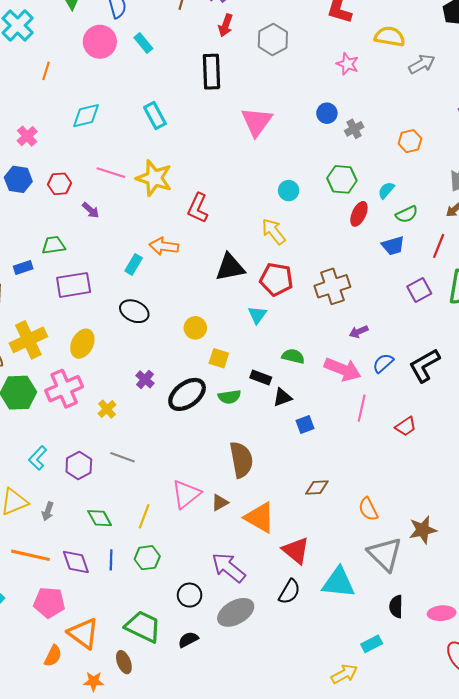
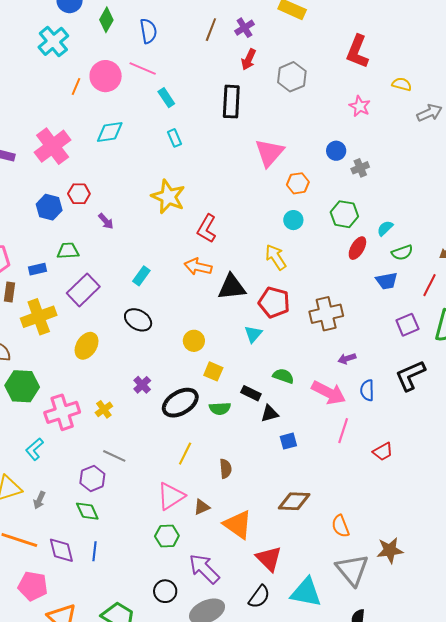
yellow semicircle: (390, 37) -> (402, 84), size x0.7
pink circle: (100, 42) -> (106, 76), moved
cyan rectangle: (143, 43) -> (166, 98), moved
cyan rectangle: (155, 116) -> (174, 138), size x0.7
pink cross: (27, 136) -> (53, 146), size x1.8
orange hexagon: (410, 141) -> (298, 183), moved
pink line: (111, 173) -> (143, 69), moved
blue hexagon: (18, 179) -> (49, 207), moved
orange arrow: (164, 246) -> (198, 267), moved
purple rectangle: (74, 285) -> (83, 290), turned -40
yellow cross: (28, 340) -> (39, 317), moved
blue semicircle: (383, 363) -> (367, 390), turned -55
black L-shape: (424, 365) -> (410, 375), moved
pink cross: (64, 389) -> (62, 412), moved
brown semicircle: (241, 460) -> (226, 469), size x0.6
purple hexagon: (79, 466) -> (92, 478), moved
brown diamond: (317, 487) -> (294, 501), size x1.4
yellow line: (144, 516) -> (185, 454), moved
green hexagon: (147, 558) -> (167, 536), moved

